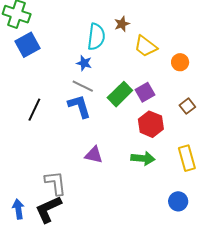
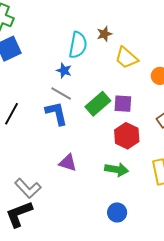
purple square: (145, 92) -> (123, 104), turned 30
gray L-shape: (56, 183) -> (28, 188), turned 140
blue circle: (178, 201) -> (117, 212), moved

